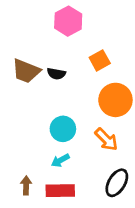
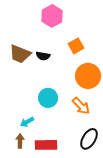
cyan arrow: (60, 160) -> (27, 122), moved

